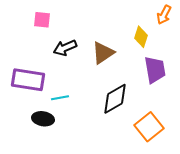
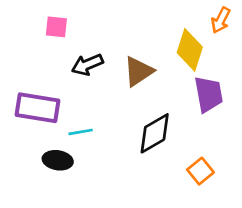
yellow diamond: (141, 37) -> (190, 50), size x1.4
orange square: (149, 127) -> (200, 171), size x0.7

